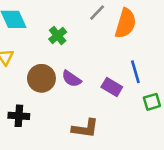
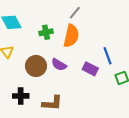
orange semicircle: (126, 23) -> (71, 36), moved
green cross: (58, 36) -> (46, 32), turned 32
brown L-shape: (85, 128) -> (52, 103), moved

